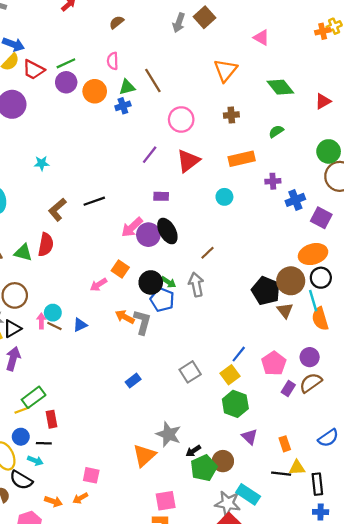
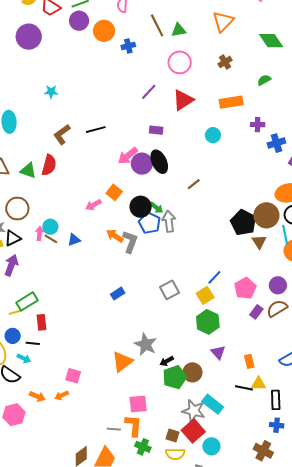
green triangle: (127, 87) -> (179, 30), moved
brown cross: (231, 115) -> (225, 62), turned -32
gray arrow: (196, 284) -> (169, 221), moved

